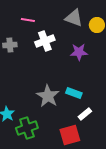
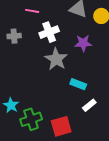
gray star: (48, 96) -> (56, 59), moved
red square: (70, 135) -> (61, 126), moved

